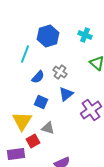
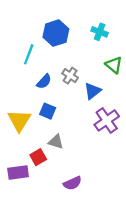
blue triangle: (66, 94) -> (93, 91), moved
yellow triangle: (22, 121) -> (19, 120), moved

